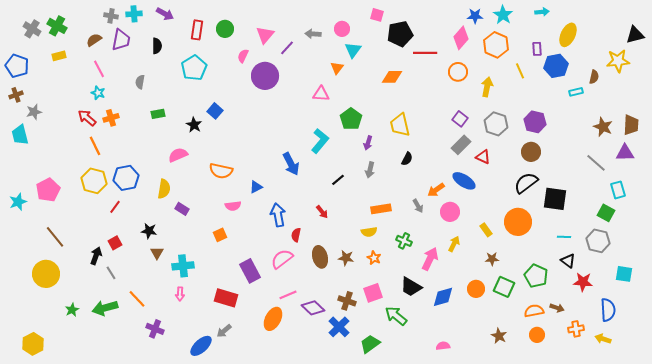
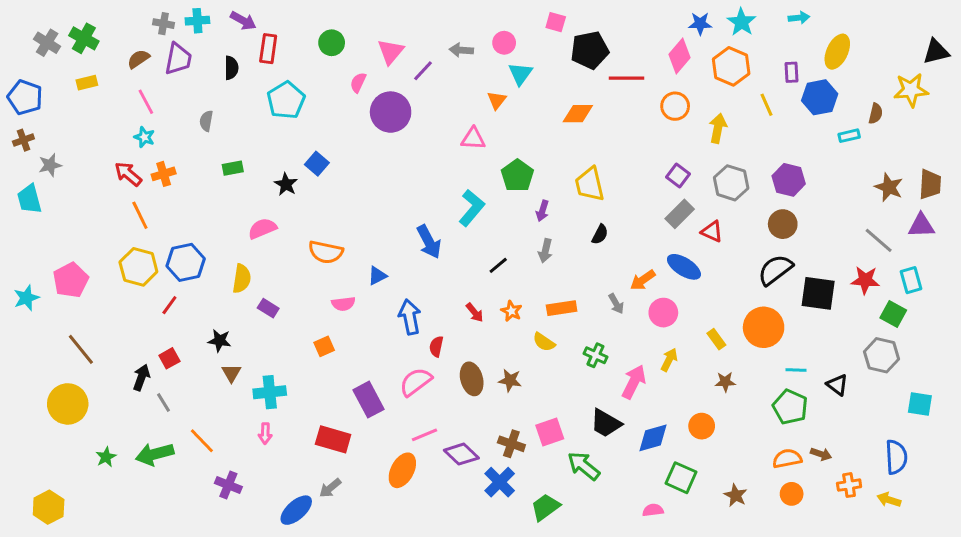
red rectangle: (197, 30) -> (268, 49), moved
yellow semicircle: (369, 232) -> (544, 342), turned 42
cyan line: (564, 237) -> (796, 370), moved
orange star: (374, 258) -> (511, 311), moved
red star: (583, 282) -> (865, 280), moved
green square: (504, 287) -> (681, 478), moved

